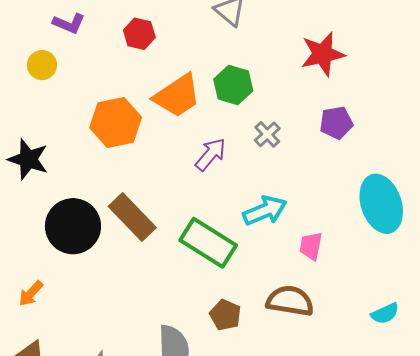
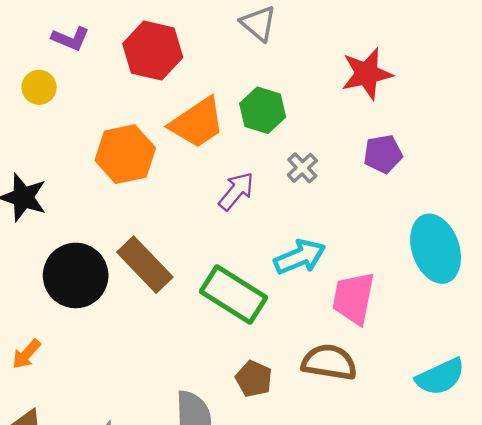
red hexagon: (139, 34) -> (153, 51), size x1.6
pink trapezoid: (311, 246) -> (353, 298), size x1.6
cyan semicircle: (385, 313) -> (440, 377), size x1.5

